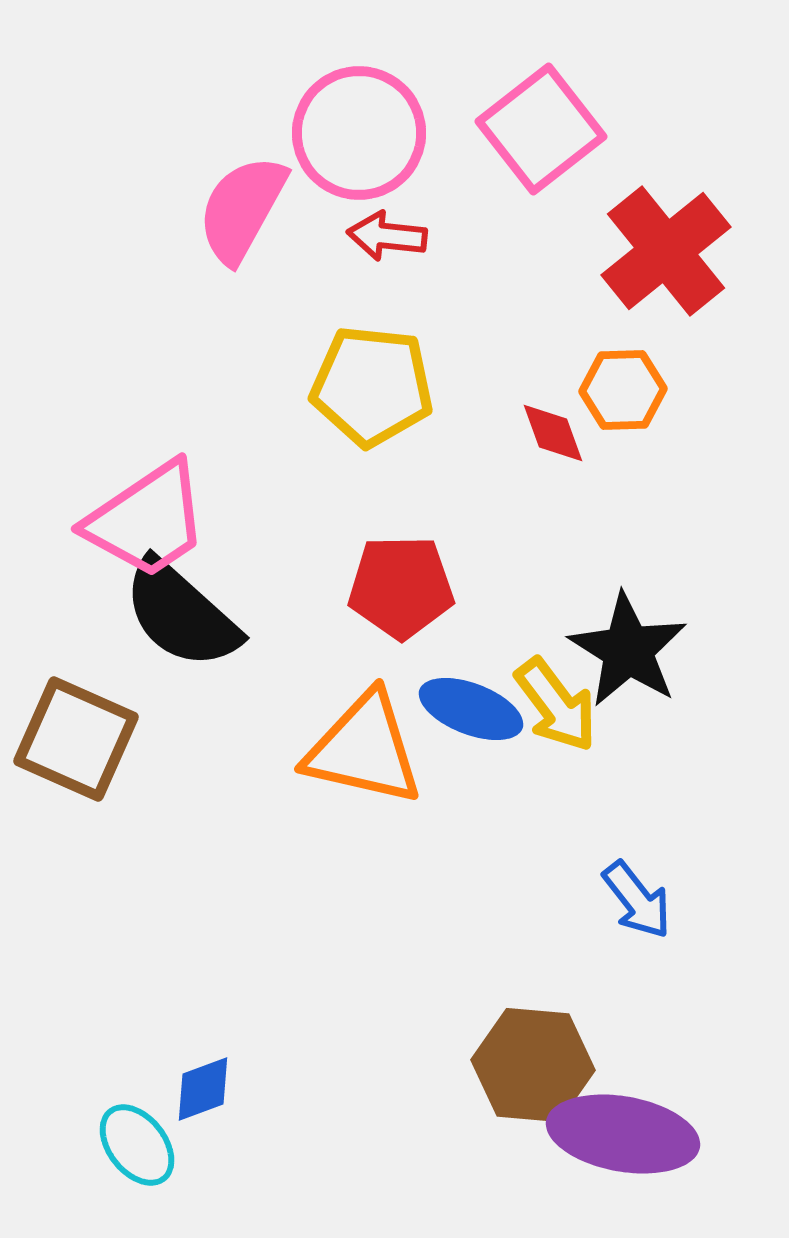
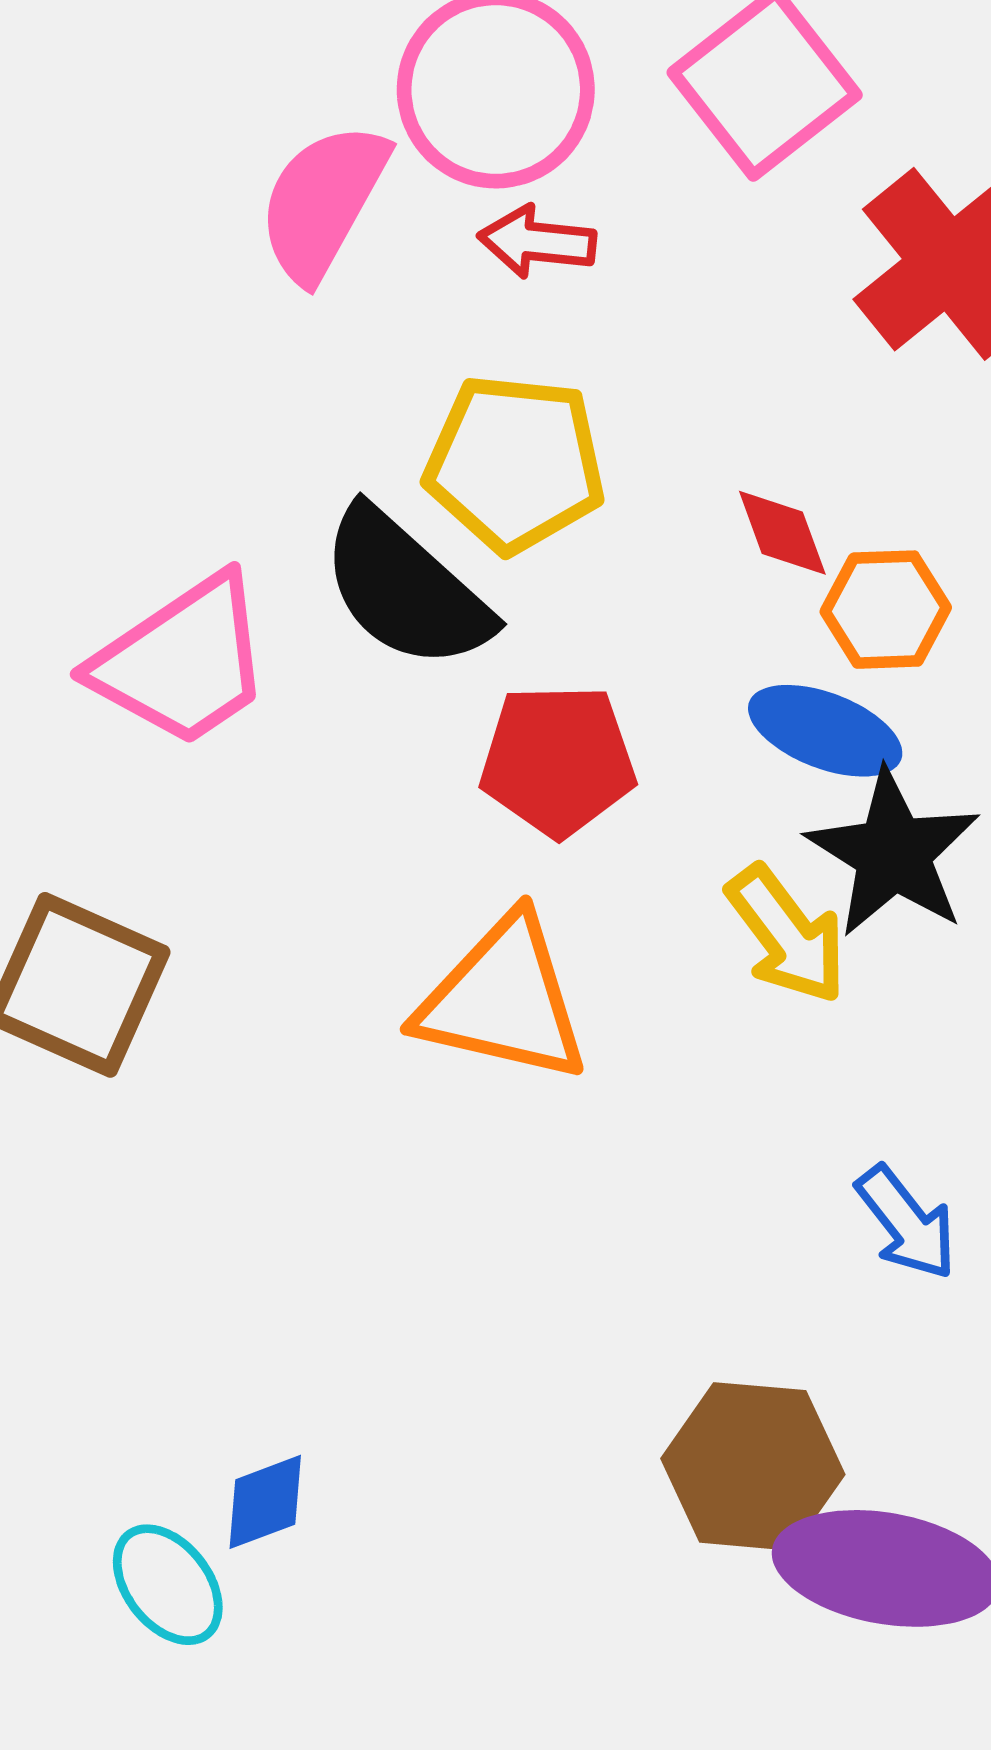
orange hexagon: (623, 390) -> (886, 610), moved
black semicircle: (181, 614) -> (406, 589), moved
blue ellipse: (471, 709) -> (825, 731), moved

